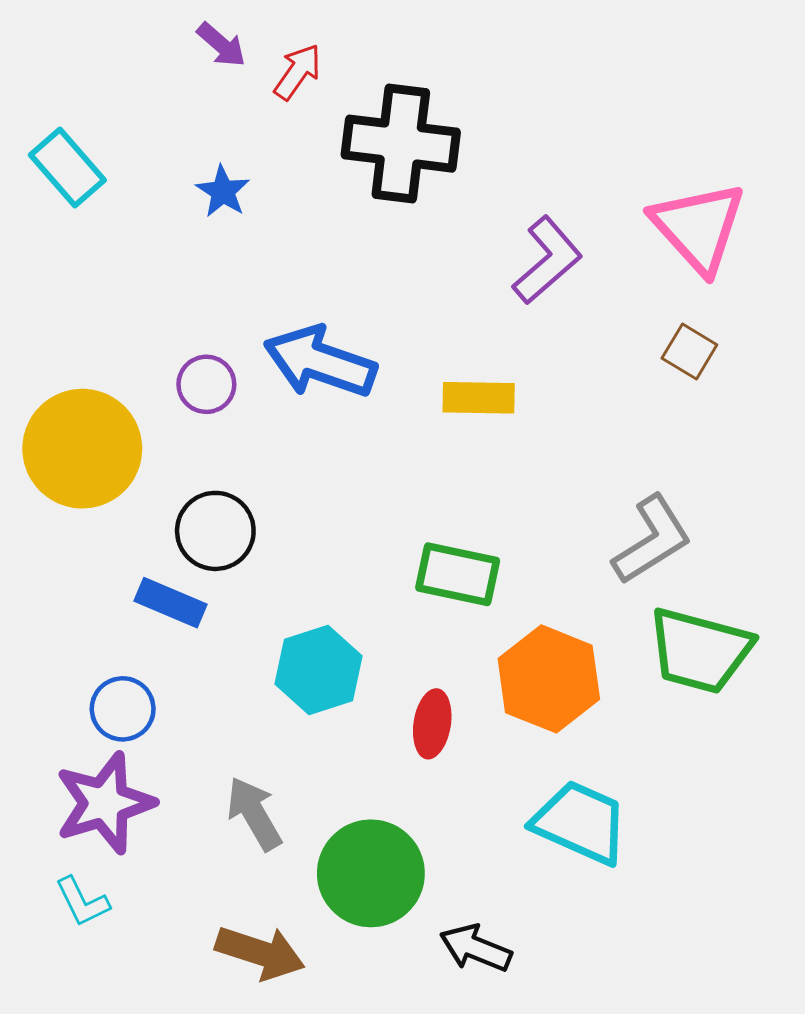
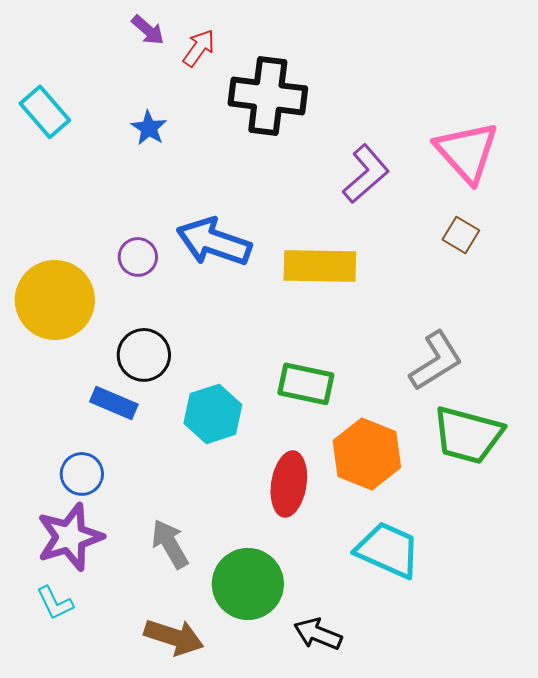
yellow rectangle: (479, 398) -> (320, 266), size x1.5
cyan hexagon: (319, 670) -> (213, 414), moved
red ellipse: (432, 724) -> (289, 484), size x1.4

